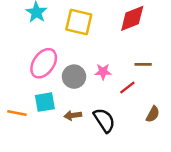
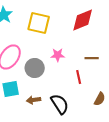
pink star: (103, 72) -> (58, 55), moved
red line: (127, 87) -> (79, 77), turned -64

